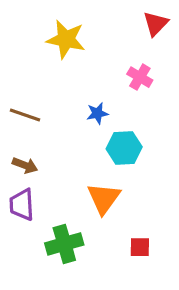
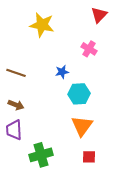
orange triangle: (104, 198) -> (82, 126), moved

